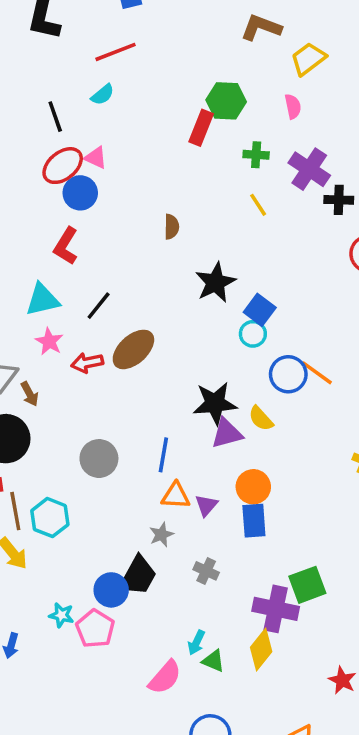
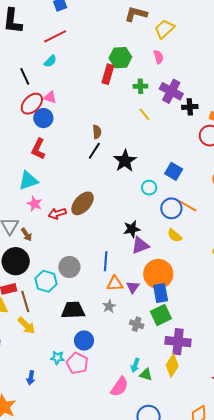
black line: (99, 306) -> (94, 151), moved
blue square: (260, 310) -> (174, 171), moved
black star: (215, 403) -> (132, 229), size x0.7
yellow semicircle: (261, 418) -> (175, 235), moved
orange circle: (253, 487) -> (158, 274), size x1.5
cyan hexagon: (50, 518) -> (46, 281), moved
black trapezoid: (138, 576) -> (73, 310), moved, turned -115
green square: (307, 585) -> (161, 315), moved

